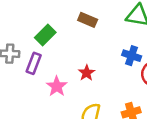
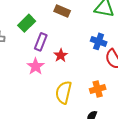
purple rectangle: (34, 63) -> (41, 42), moved

